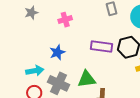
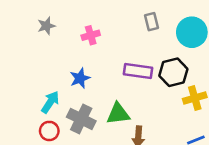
cyan arrow: (35, 71) -> (50, 102), turned -48

